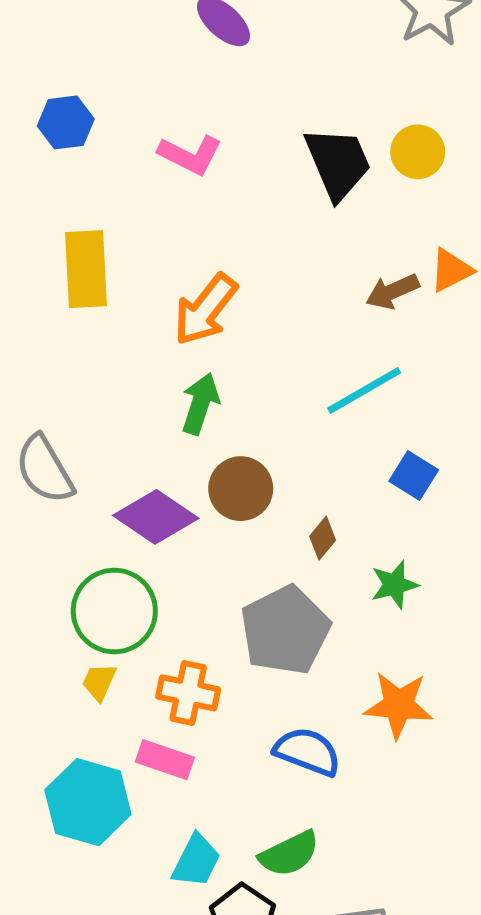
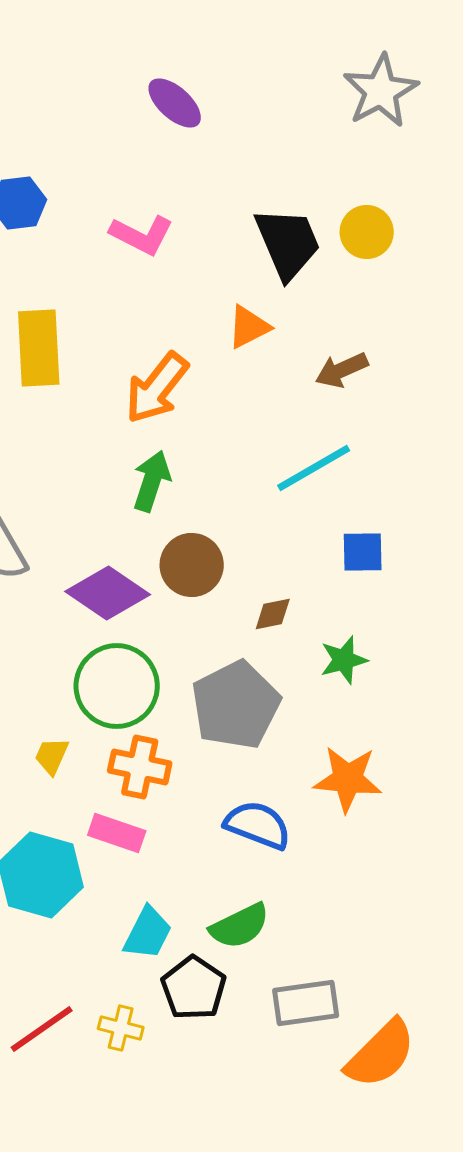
orange triangle: (451, 270) -> (249, 327), moved
blue square: (414, 475) -> (363, 552), turned -33
brown diamond: (323, 538) -> (273, 614), turned 39
green circle: (114, 611) -> (117, 686), moved

